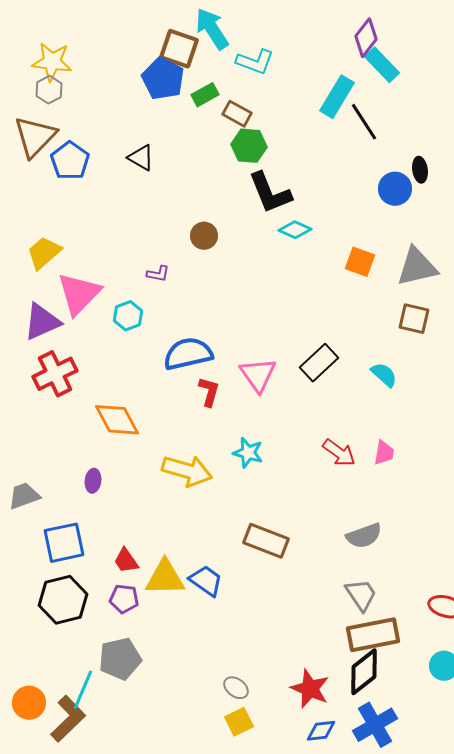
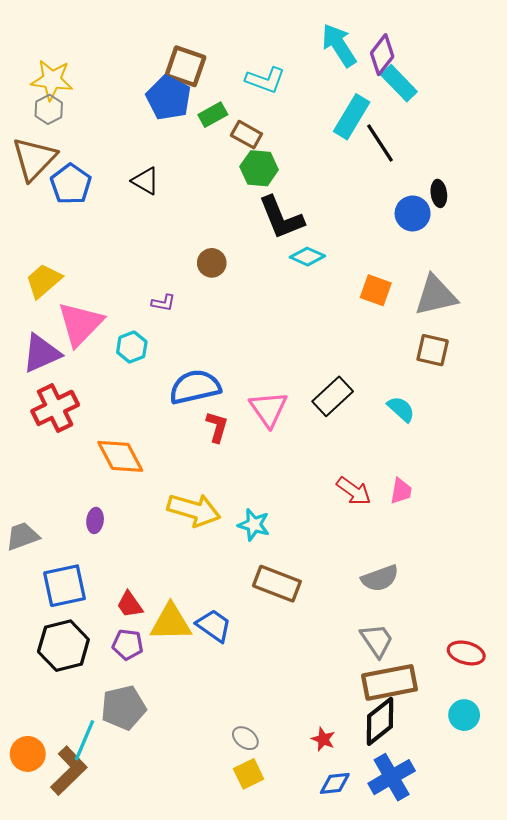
cyan arrow: (212, 29) -> (339, 45), moved
cyan star: (248, 453) -> (254, 525), moved
red star: (310, 689) -> (323, 739), size x0.6

